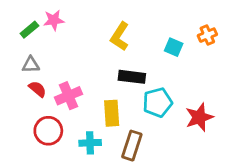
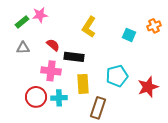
black rectangle: (132, 77) -> (74, 57), moved
red semicircle: (38, 89) -> (53, 45), moved
pink cross: (69, 96) -> (51, 71), turned 30
cyan cross: (90, 143) -> (59, 98), moved

